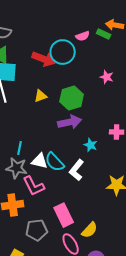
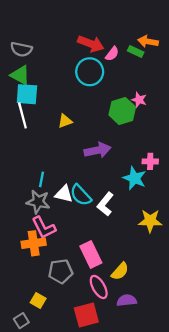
pink semicircle: (83, 36) -> (112, 54), turned -32
red arrow: (44, 59) -> (91, 44), moved
green hexagon: (72, 98) -> (122, 111), moved
cyan star: (91, 145) -> (135, 178), moved, size x1.5
pink L-shape: (34, 186) -> (44, 228), moved

